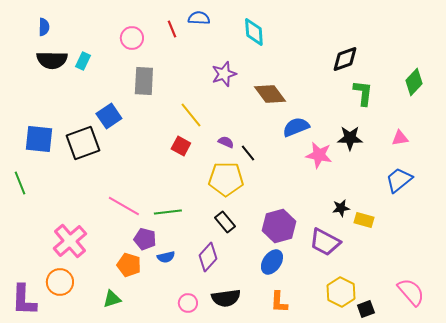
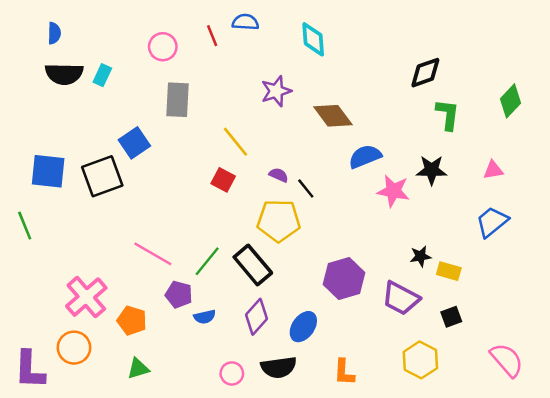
green line: (168, 212) -> (207, 261), turned -44
black rectangle: (225, 222) -> (253, 265), moved, size x1.5
blue ellipse: (272, 262) -> (303, 327), moved
orange pentagon: (129, 265) -> (132, 320), moved
black square: (366, 309) -> (451, 317), moved

